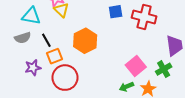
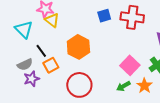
cyan triangle: (31, 16) -> (24, 30), turned 42
gray semicircle: (23, 38) -> (25, 65), moved
red circle: (65, 78) -> (79, 85), moved

